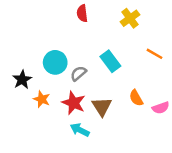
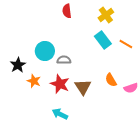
cyan rectangle: (110, 61) -> (103, 40), moved
gray semicircle: (78, 73) -> (64, 60), turned 40
cyan arrow: (80, 130) -> (60, 114), moved

